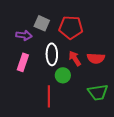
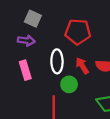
gray square: (42, 23) -> (33, 19), moved
pink rectangle: (23, 62) -> (25, 70), turned -36

